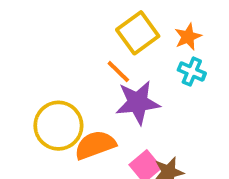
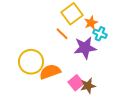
orange star: (188, 37) -> (91, 23), moved
purple star: (138, 102) -> (85, 48), moved

